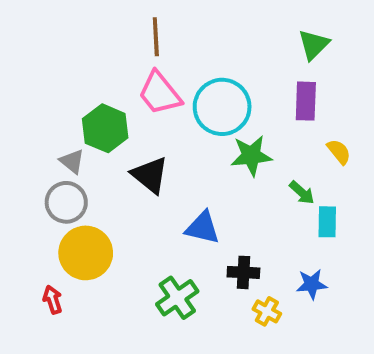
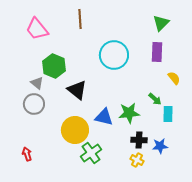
pink trapezoid: (160, 93) -> (37, 29), moved
green star: (251, 156) -> (129, 113), moved
yellow circle: (86, 253) -> (75, 130), moved
black cross: (243, 272) -> (139, 140), moved

